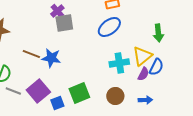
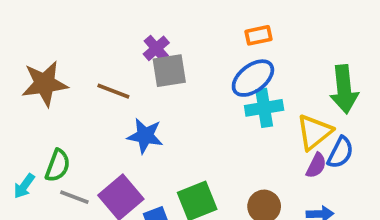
green arrow: (158, 33) -> (344, 89), size x1.4
brown line: (31, 54) -> (113, 91), moved
cyan cross: (119, 63) -> (264, 108), moved

